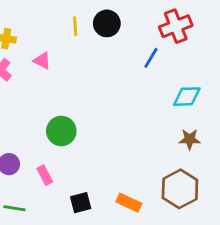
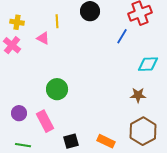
yellow line: (75, 26) -> (57, 21), moved
brown star: (190, 139) -> (138, 95), moved
pink rectangle: (45, 175) -> (45, 121), size x1.5

